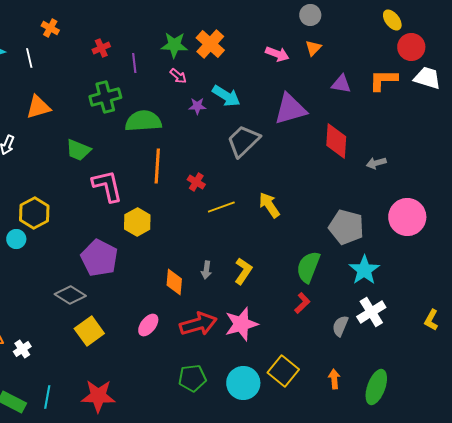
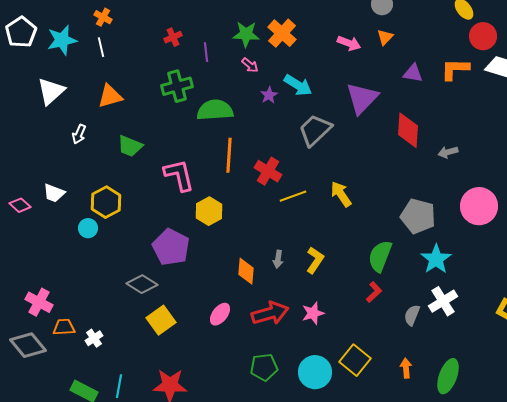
orange cross: (50, 28) -> (103, 17), moved
purple star: (197, 106) -> (269, 95), turned -30
purple triangle: (290, 109) -> (362, 98), turned -30
green trapezoid: (78, 150) -> (130, 146), moved
red cross: (196, 182) -> (268, 171), size x1.5
pink star: (241, 324) -> (313, 313), size x0.7

